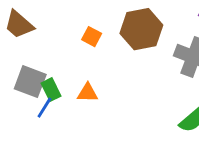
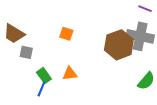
brown hexagon: (141, 29) -> (119, 45), moved
gray square: (30, 82) -> (26, 52), moved, size x0.6

